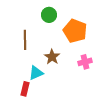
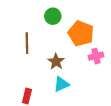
pink cross: (85, 62) -> (96, 56), moved
cyan triangle: (36, 73) -> (61, 84), moved

